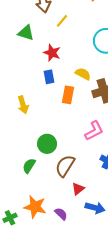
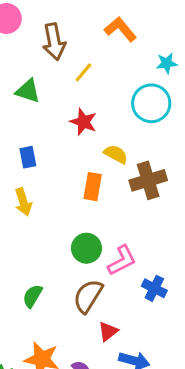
red star: (52, 53) -> (83, 122), moved
blue rectangle: (49, 77) -> (28, 157), moved
pink L-shape: (94, 131) -> (122, 261), moved
green circle: (47, 144) -> (86, 248), moved

